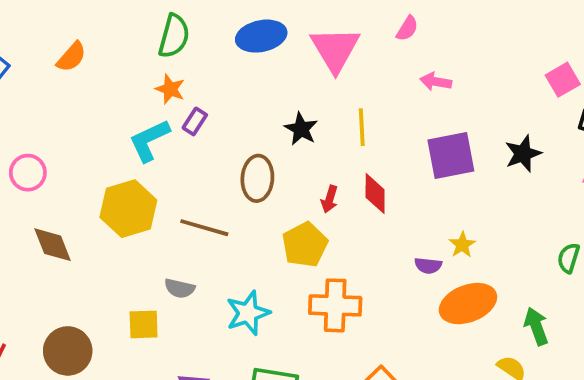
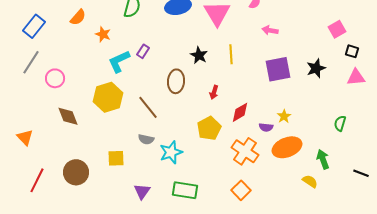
orange star: (170, 89) -> (103, 34), moved
red diamond: (375, 193) -> (240, 112), moved, turned 60
brown line: (204, 228) -> (148, 107), turned 35
yellow pentagon: (305, 245) -> (209, 128), moved
gray semicircle: (180, 288) -> (146, 139), moved
orange cross: (335, 305) -> (245, 151), moved, turned 32

